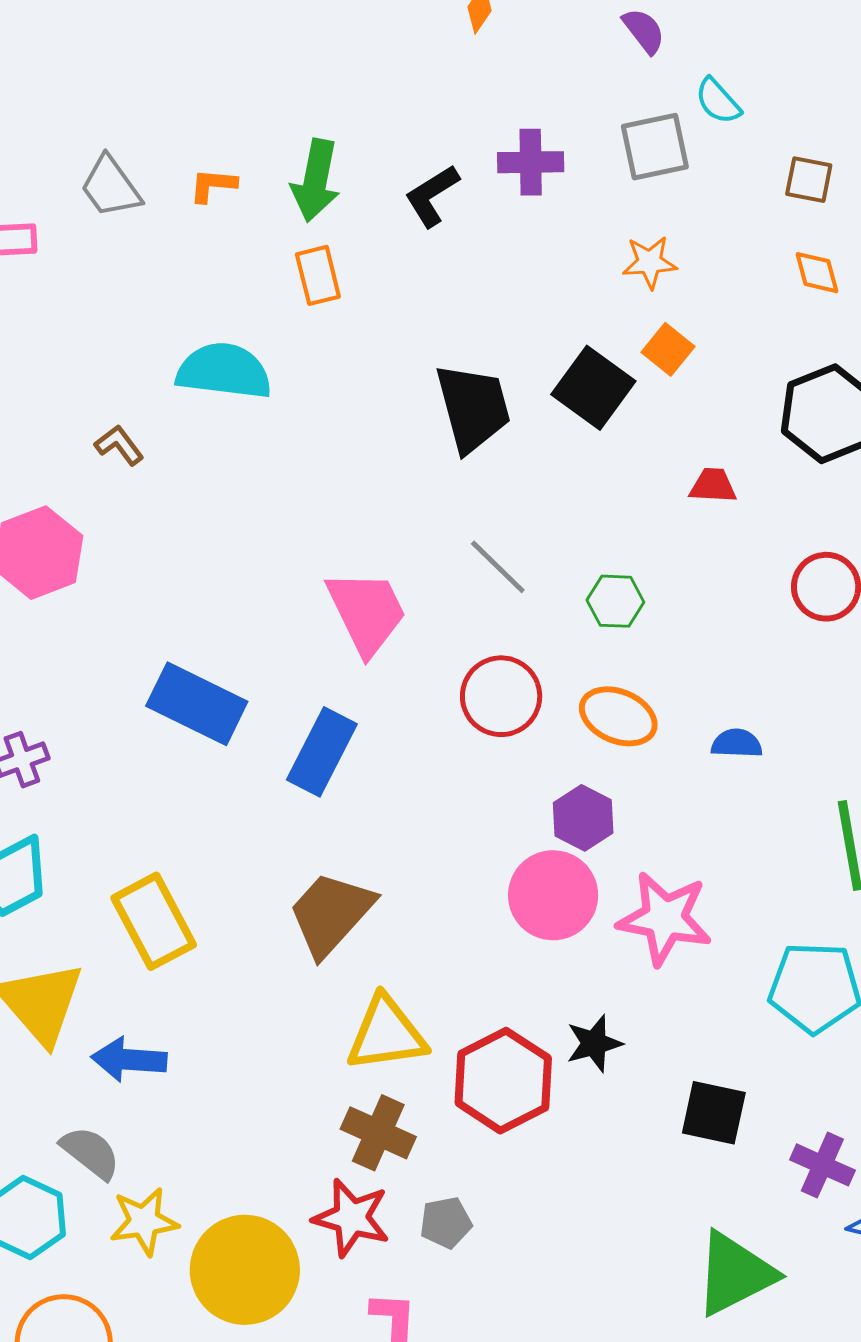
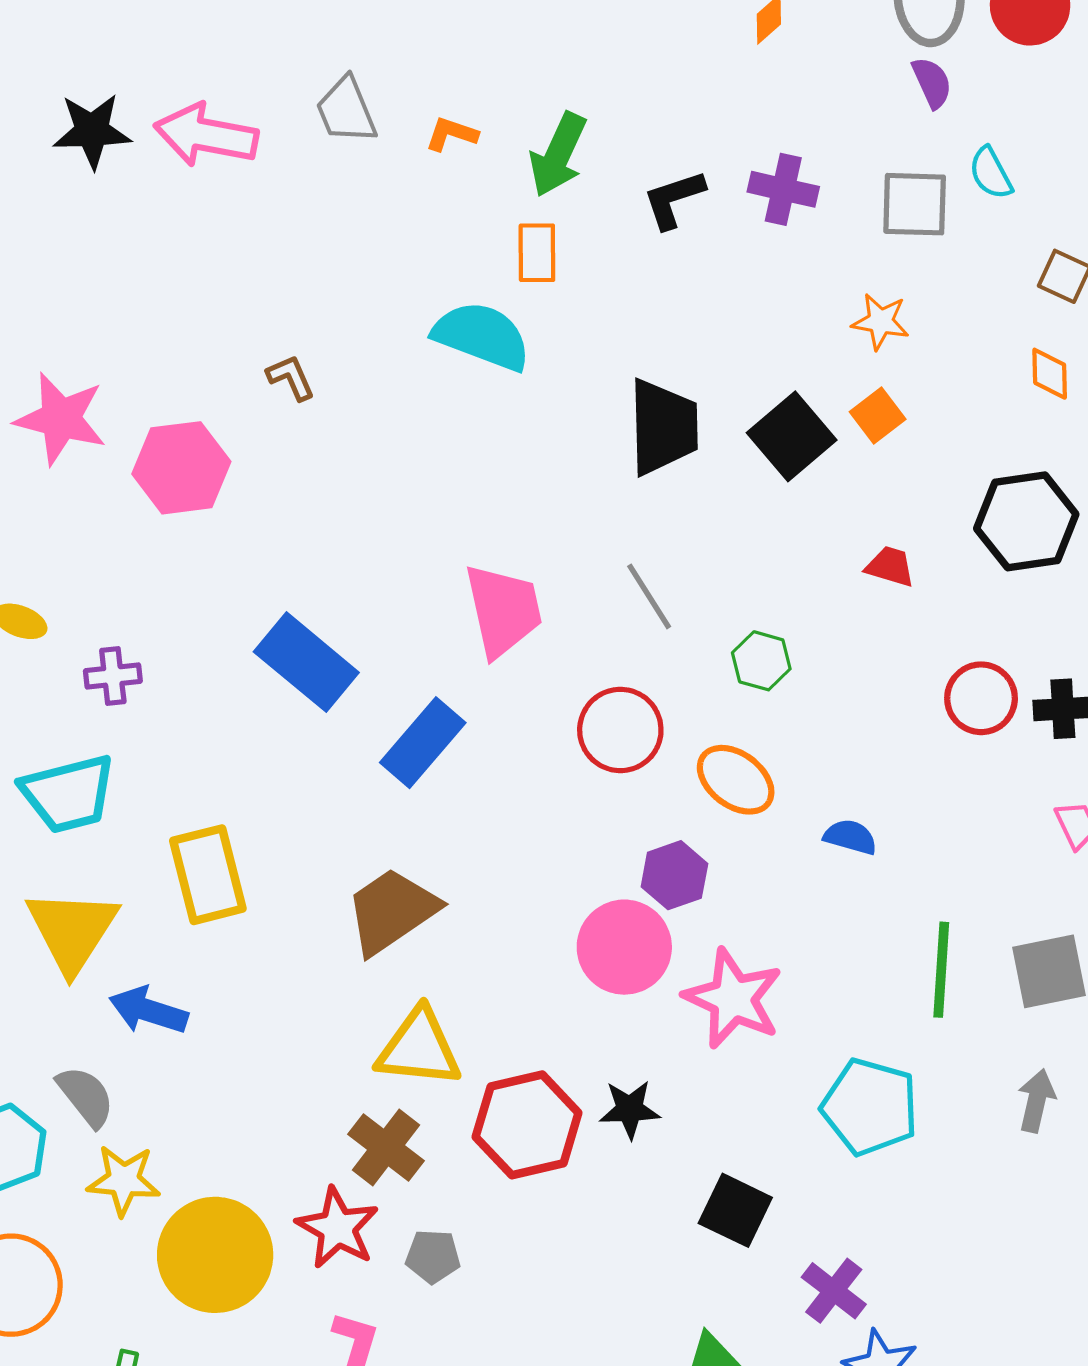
cyan semicircle: (224, 371) -> (482, 336), moved

